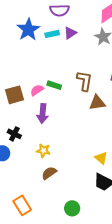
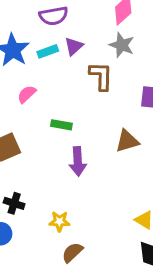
brown L-shape: (84, 81) -> (101, 76), moved
pink semicircle: (37, 90) -> (27, 94), moved
purple arrow: (43, 114) -> (78, 161), moved

